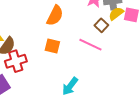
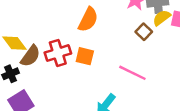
pink line: (90, 45) -> (132, 73), moved
red cross: (16, 61) -> (58, 53), moved

